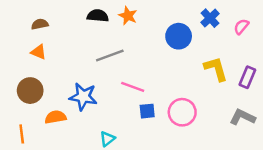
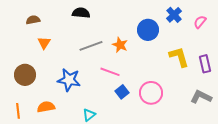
orange star: (128, 16) -> (120, 45), moved
orange triangle: (39, 52) -> (44, 43), moved, turned 40
purple rectangle: (247, 77) -> (205, 64), turned -36
blue square: (147, 111) -> (122, 92), turned -32
orange semicircle: (55, 117) -> (46, 107), moved

